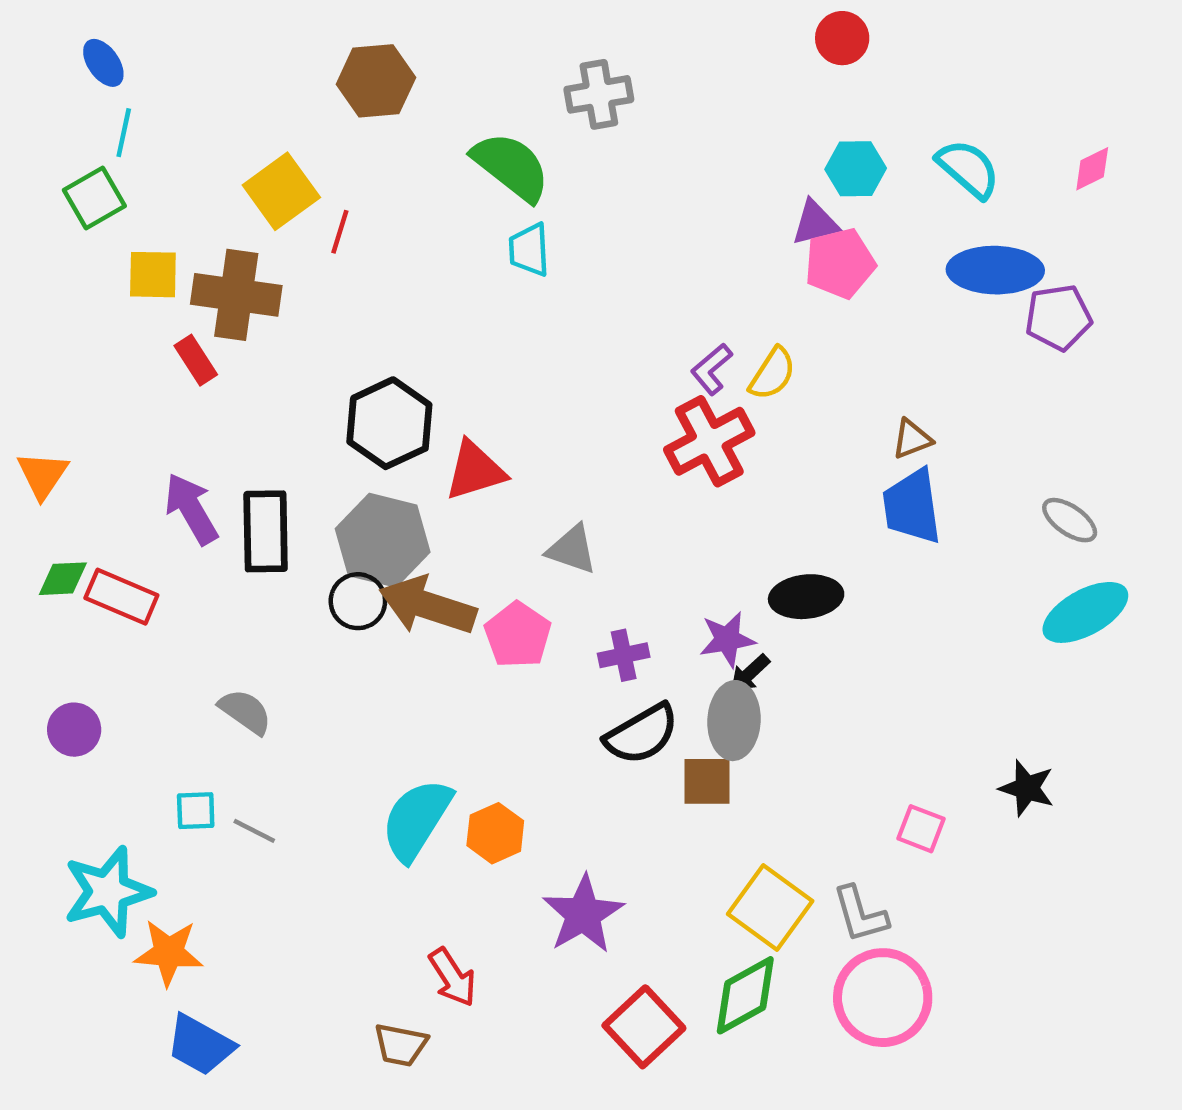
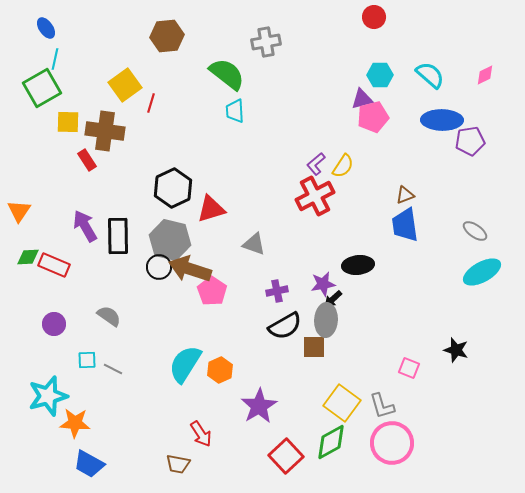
green square: (94, 198) -> (42, 88), size x1.4
pink pentagon: (518, 635) -> (212, 291), moved
purple circle: (74, 730) -> (54, 324), moved

